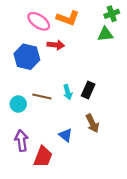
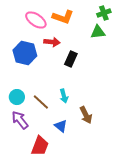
black rectangle: (88, 90) -> (71, 59), moved
cyan arrow: (68, 92) -> (64, 96), moved
brown line: (42, 96) -> (41, 102), moved, turned 30
purple arrow: (21, 141) -> (20, 120), moved, turned -30

